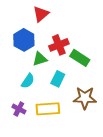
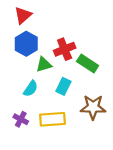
red triangle: (41, 14) -> (23, 15), moved

